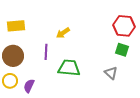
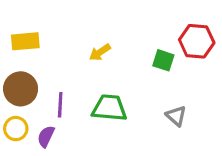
green square: (122, 50) -> (163, 60), moved
purple line: (46, 52) -> (60, 105), moved

